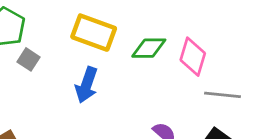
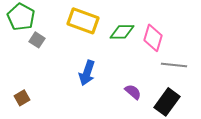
blue arrow: (87, 85) -> (87, 73), moved

